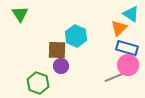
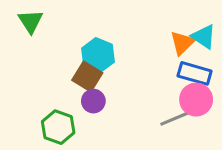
cyan triangle: (131, 14) -> (204, 37), moved
cyan hexagon: (76, 36) -> (98, 55), moved
brown square: (57, 50) -> (87, 77), turned 30

